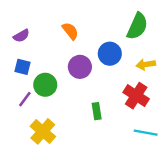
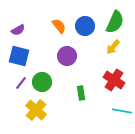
blue circle: (110, 54) -> (85, 26), moved
yellow arrow: (146, 64) -> (113, 47), moved, turned -42
blue square: (23, 67) -> (19, 56), size x1.5
green circle: (45, 85) -> (42, 82), moved

